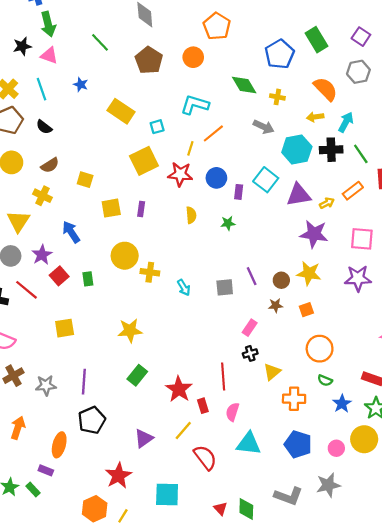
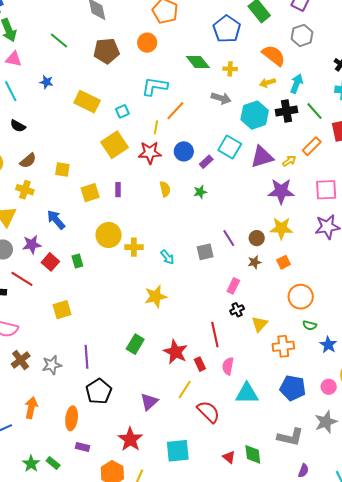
brown pentagon: (149, 60) -> (106, 51), turned -30
purple rectangle: (239, 192) -> (206, 162), turned 48
purple star: (42, 255) -> (32, 245), turned 30
yellow star: (130, 330) -> (156, 296), moved
purple rectangle: (46, 470) -> (83, 447), moved

